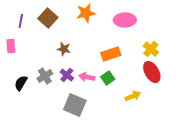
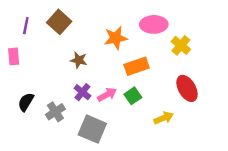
orange star: (86, 13) -> (116, 38), moved
yellow cross: (151, 49) -> (181, 45), moved
gray cross: (45, 76) -> (55, 112), moved
pink arrow: (87, 77) -> (107, 95), turned 140

